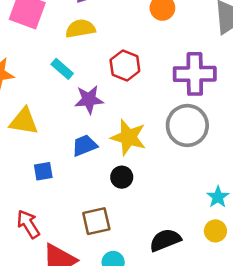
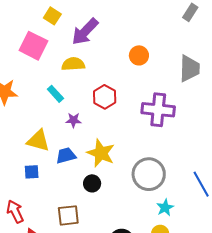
purple star: (89, 100) -> (73, 120), size x0.7
yellow triangle: (24, 121) -> (38, 141), moved
gray circle: (187, 125) -> (149, 174), moved

